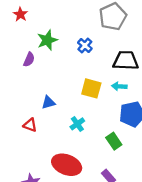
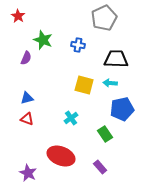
green star: (47, 40) -> (43, 40), turned -30
blue cross: (85, 46) -> (78, 45), turned -32
blue triangle: (48, 102) -> (27, 98), moved

